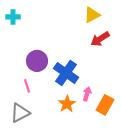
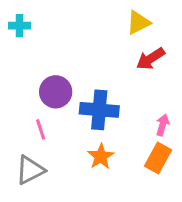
blue cross: (66, 73) -> (99, 110), turned -30
pink arrow: (87, 94) -> (162, 125), moved

